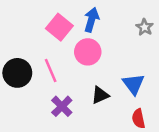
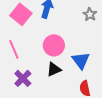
pink circle: (88, 52) -> (54, 45), moved

